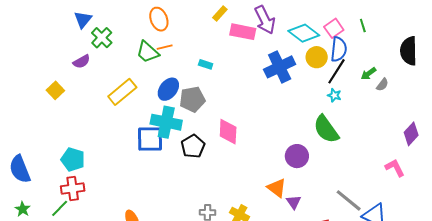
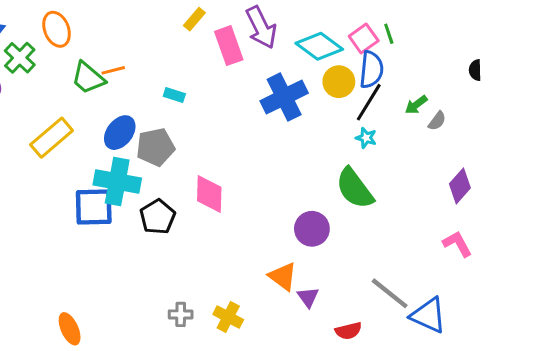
orange ellipse: (159, 19) -> (57, 29), moved
green line: (363, 26) -> (389, 34), moved
pink rectangle: (243, 32) -> (229, 46), turned 60
black semicircle: (409, 51) -> (475, 70), size x0.5
purple diamond: (411, 134) -> (460, 186), moved

